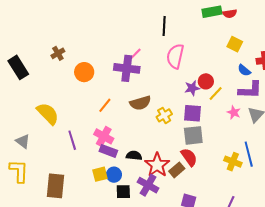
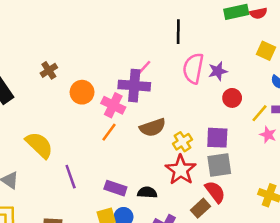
purple star: (192, 88) -> (218, 71), moved
yellow line: (216, 93) -> (259, 113), moved
pink cross: (104, 136) -> (113, 105), moved
red star: (157, 165) -> (181, 170), moved

